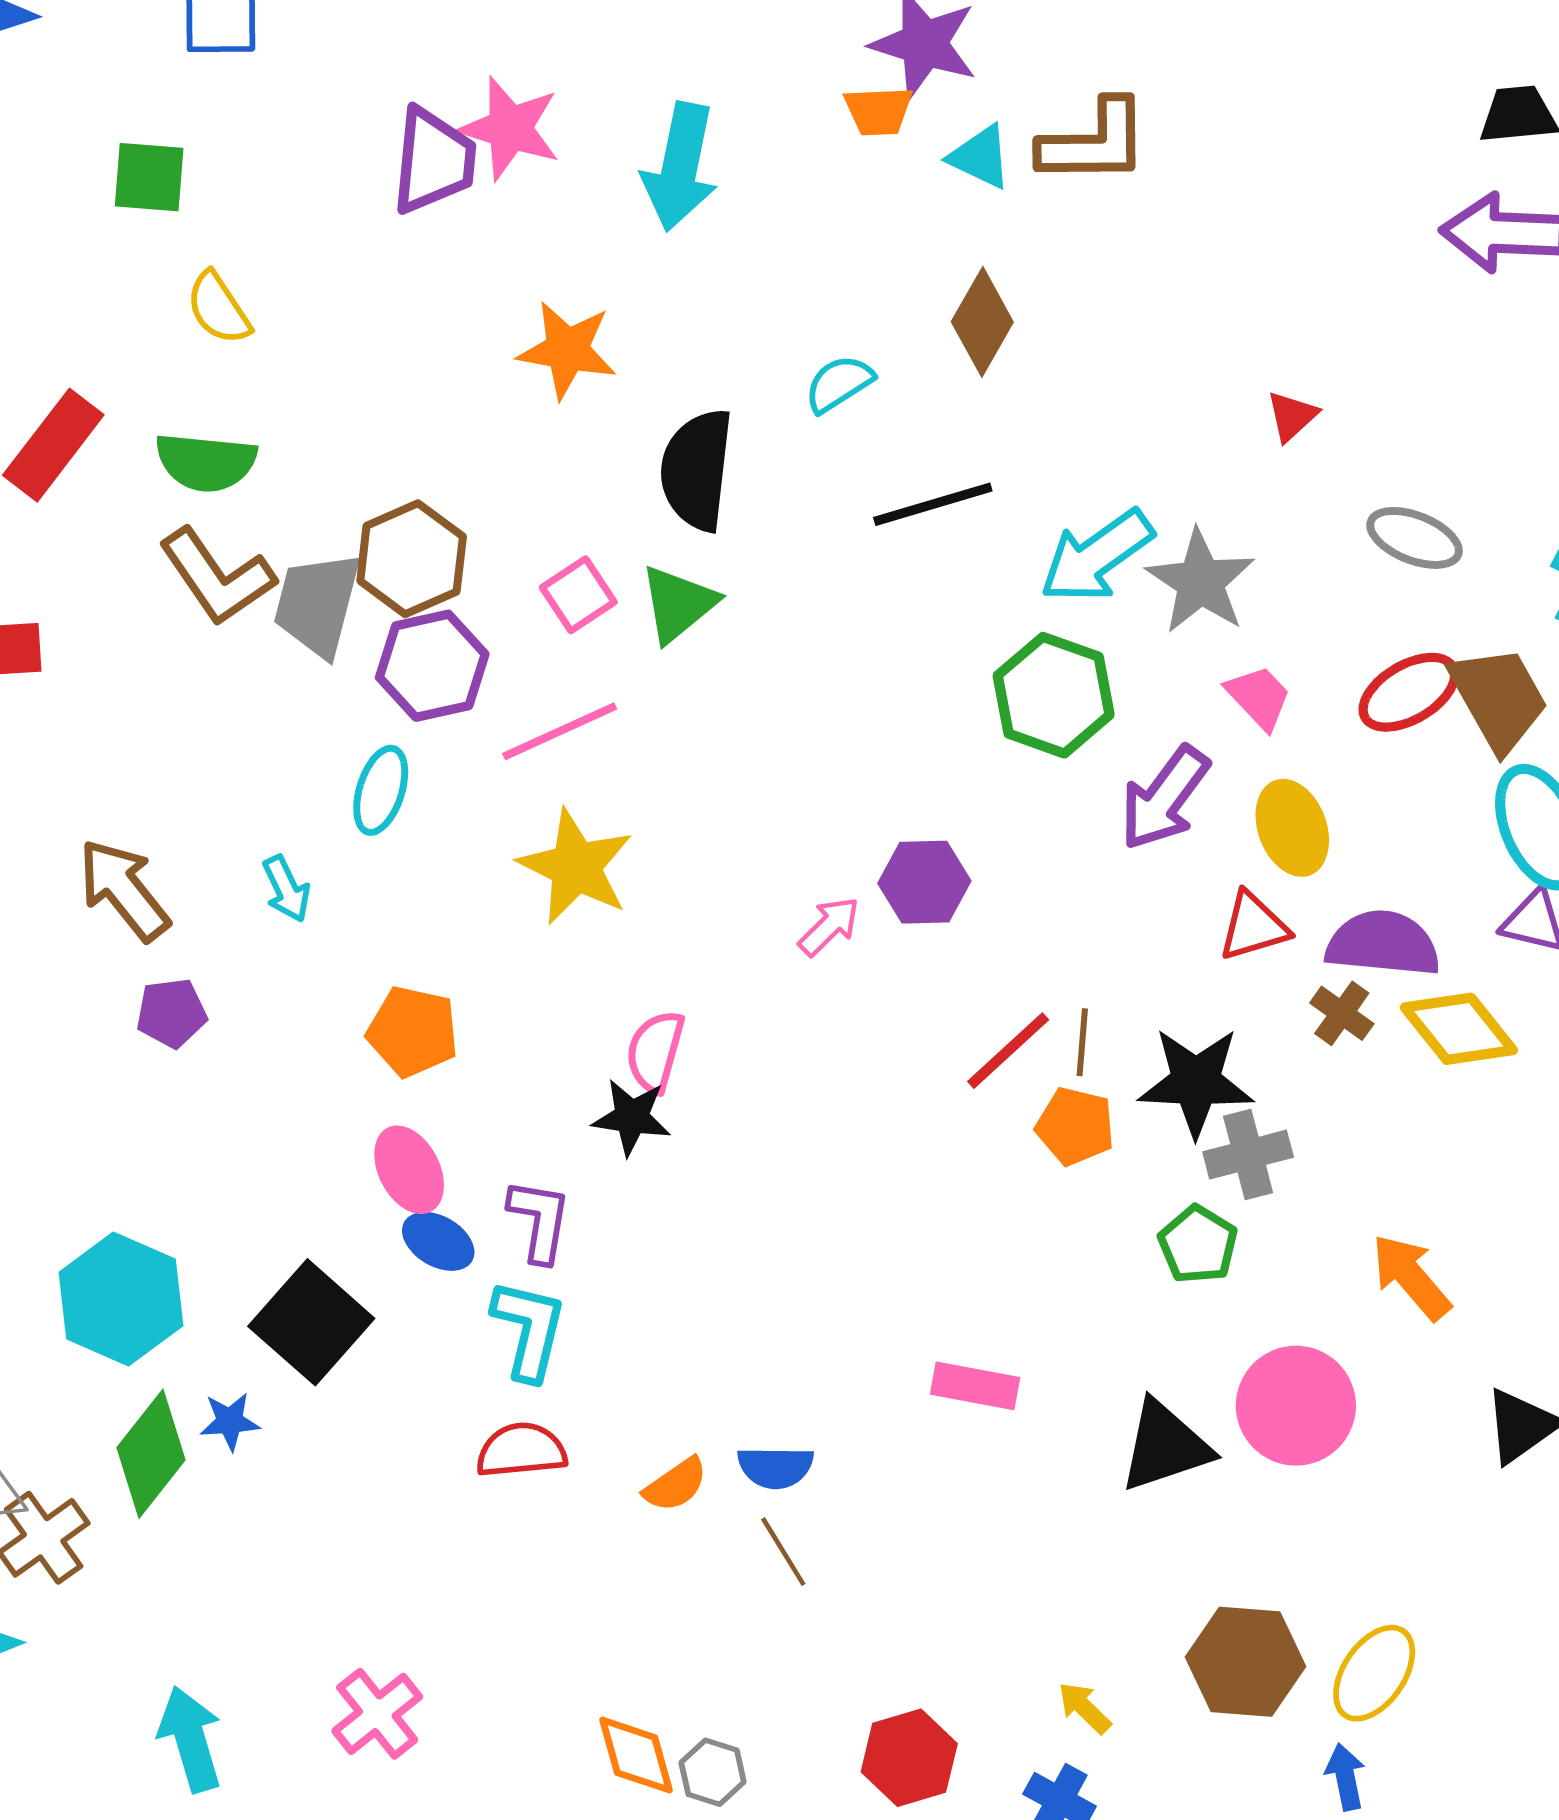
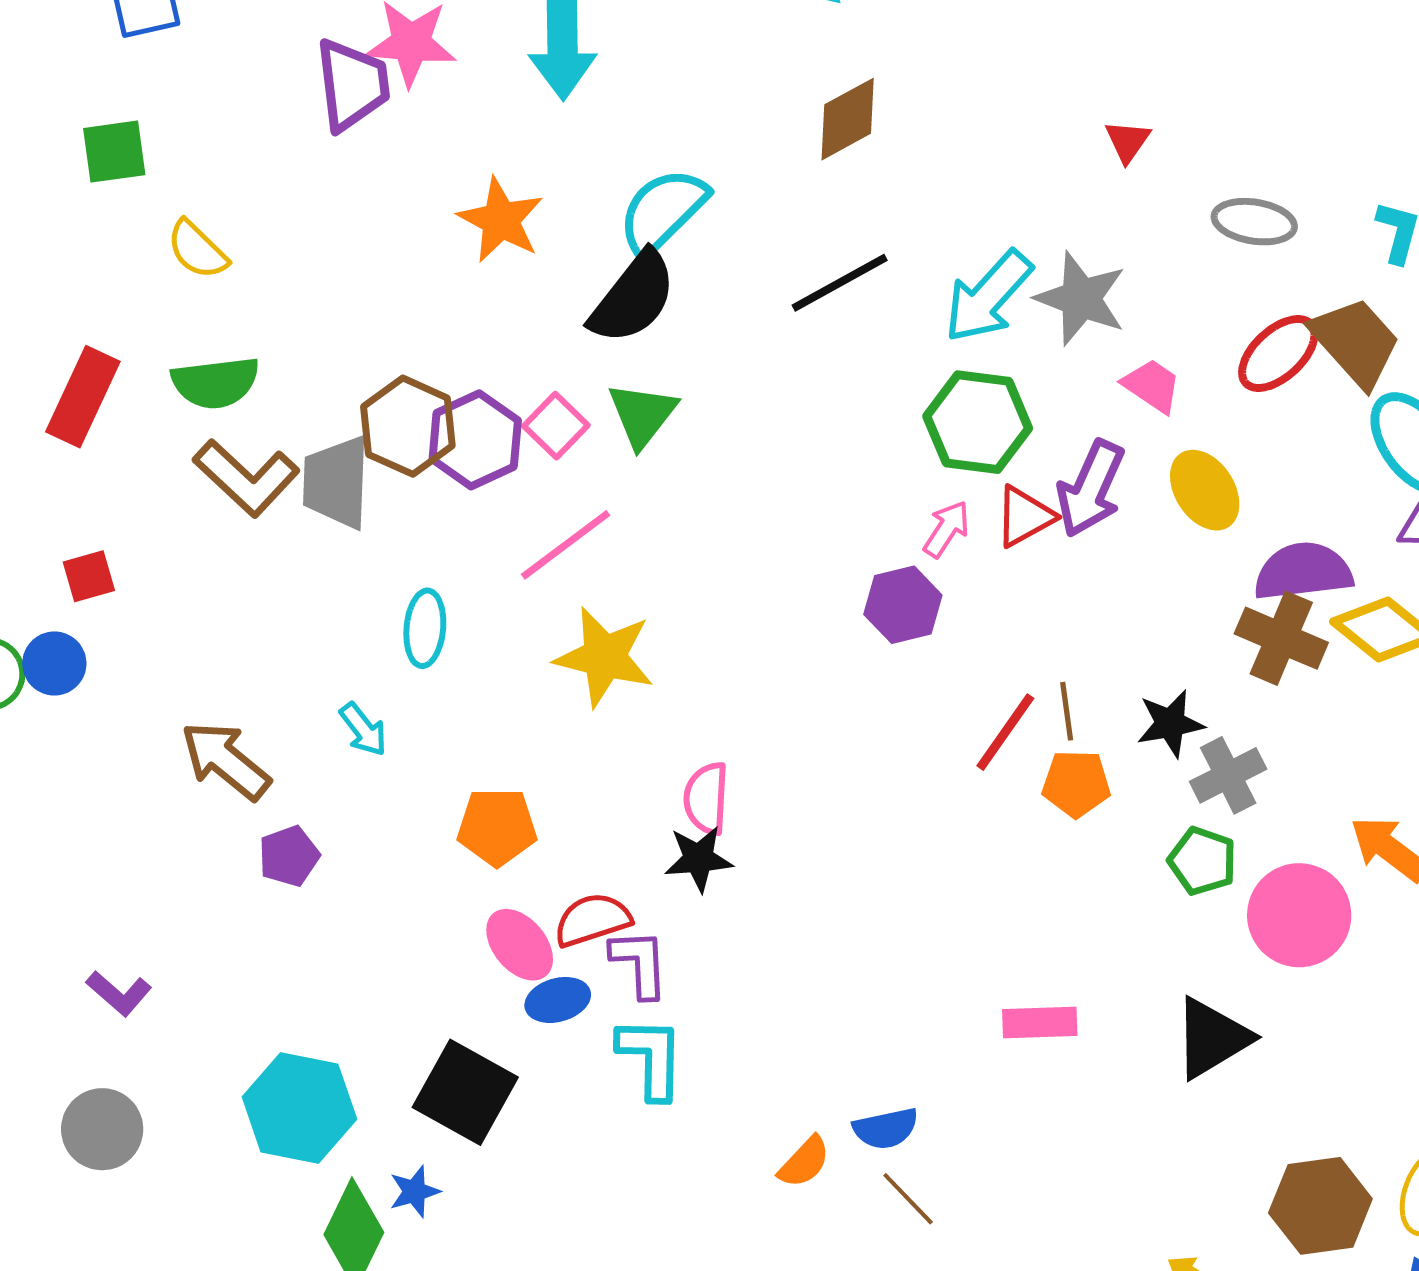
brown diamond: (982, 322) -> (848, 119), turned 44
orange star: (567, 350) -> (501, 220), turned 30
cyan semicircle: (839, 384) -> (663, 211), moved, size x1.6
black semicircle: (697, 470) -> (633, 298), turned -136
purple hexagon: (432, 666) -> (475, 440), moved
pink arrow: (829, 926) -> (947, 529), moved
red triangle: (1253, 926) -> (1025, 517), moved
brown cross: (1342, 1013) -> (1281, 638), size x1.6
black star: (1196, 1082) -> (1170, 724), size x0.7
blue ellipse: (438, 1241) -> (558, 1000), turned -34
pink circle: (1296, 1406) -> (1299, 915), moved
red semicircle: (521, 1450) -> (592, 920), moved

